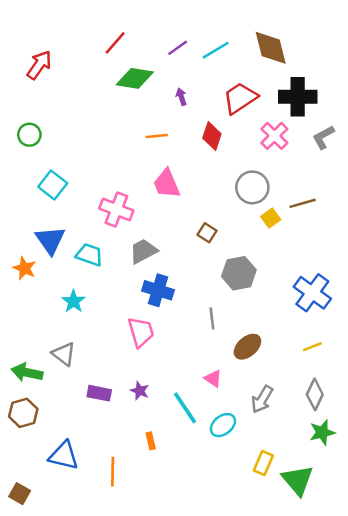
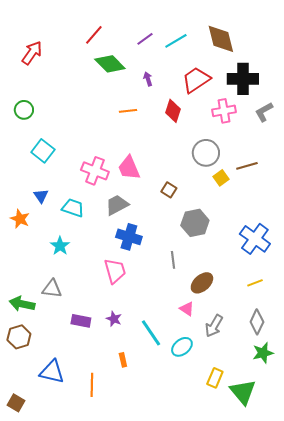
green diamond: (135, 78) -> (110, 64), turned 36
pink cross: (274, 136) -> (224, 111), turned 35
pink trapezoid: (167, 184) -> (129, 168), moved
blue triangle: (50, 240) -> (41, 196), size x0.6
gray triangle: (64, 354) -> (52, 289), turned -30
pink triangle: (213, 378) -> (187, 309), moved

